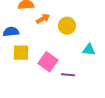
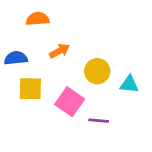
orange arrow: (43, 19) -> (59, 51), moved
yellow circle: (67, 26) -> (97, 71), moved

